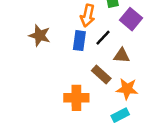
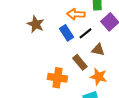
orange arrow: (88, 16) -> (76, 14), turned 72
blue rectangle: (79, 41) -> (66, 33), turned -49

